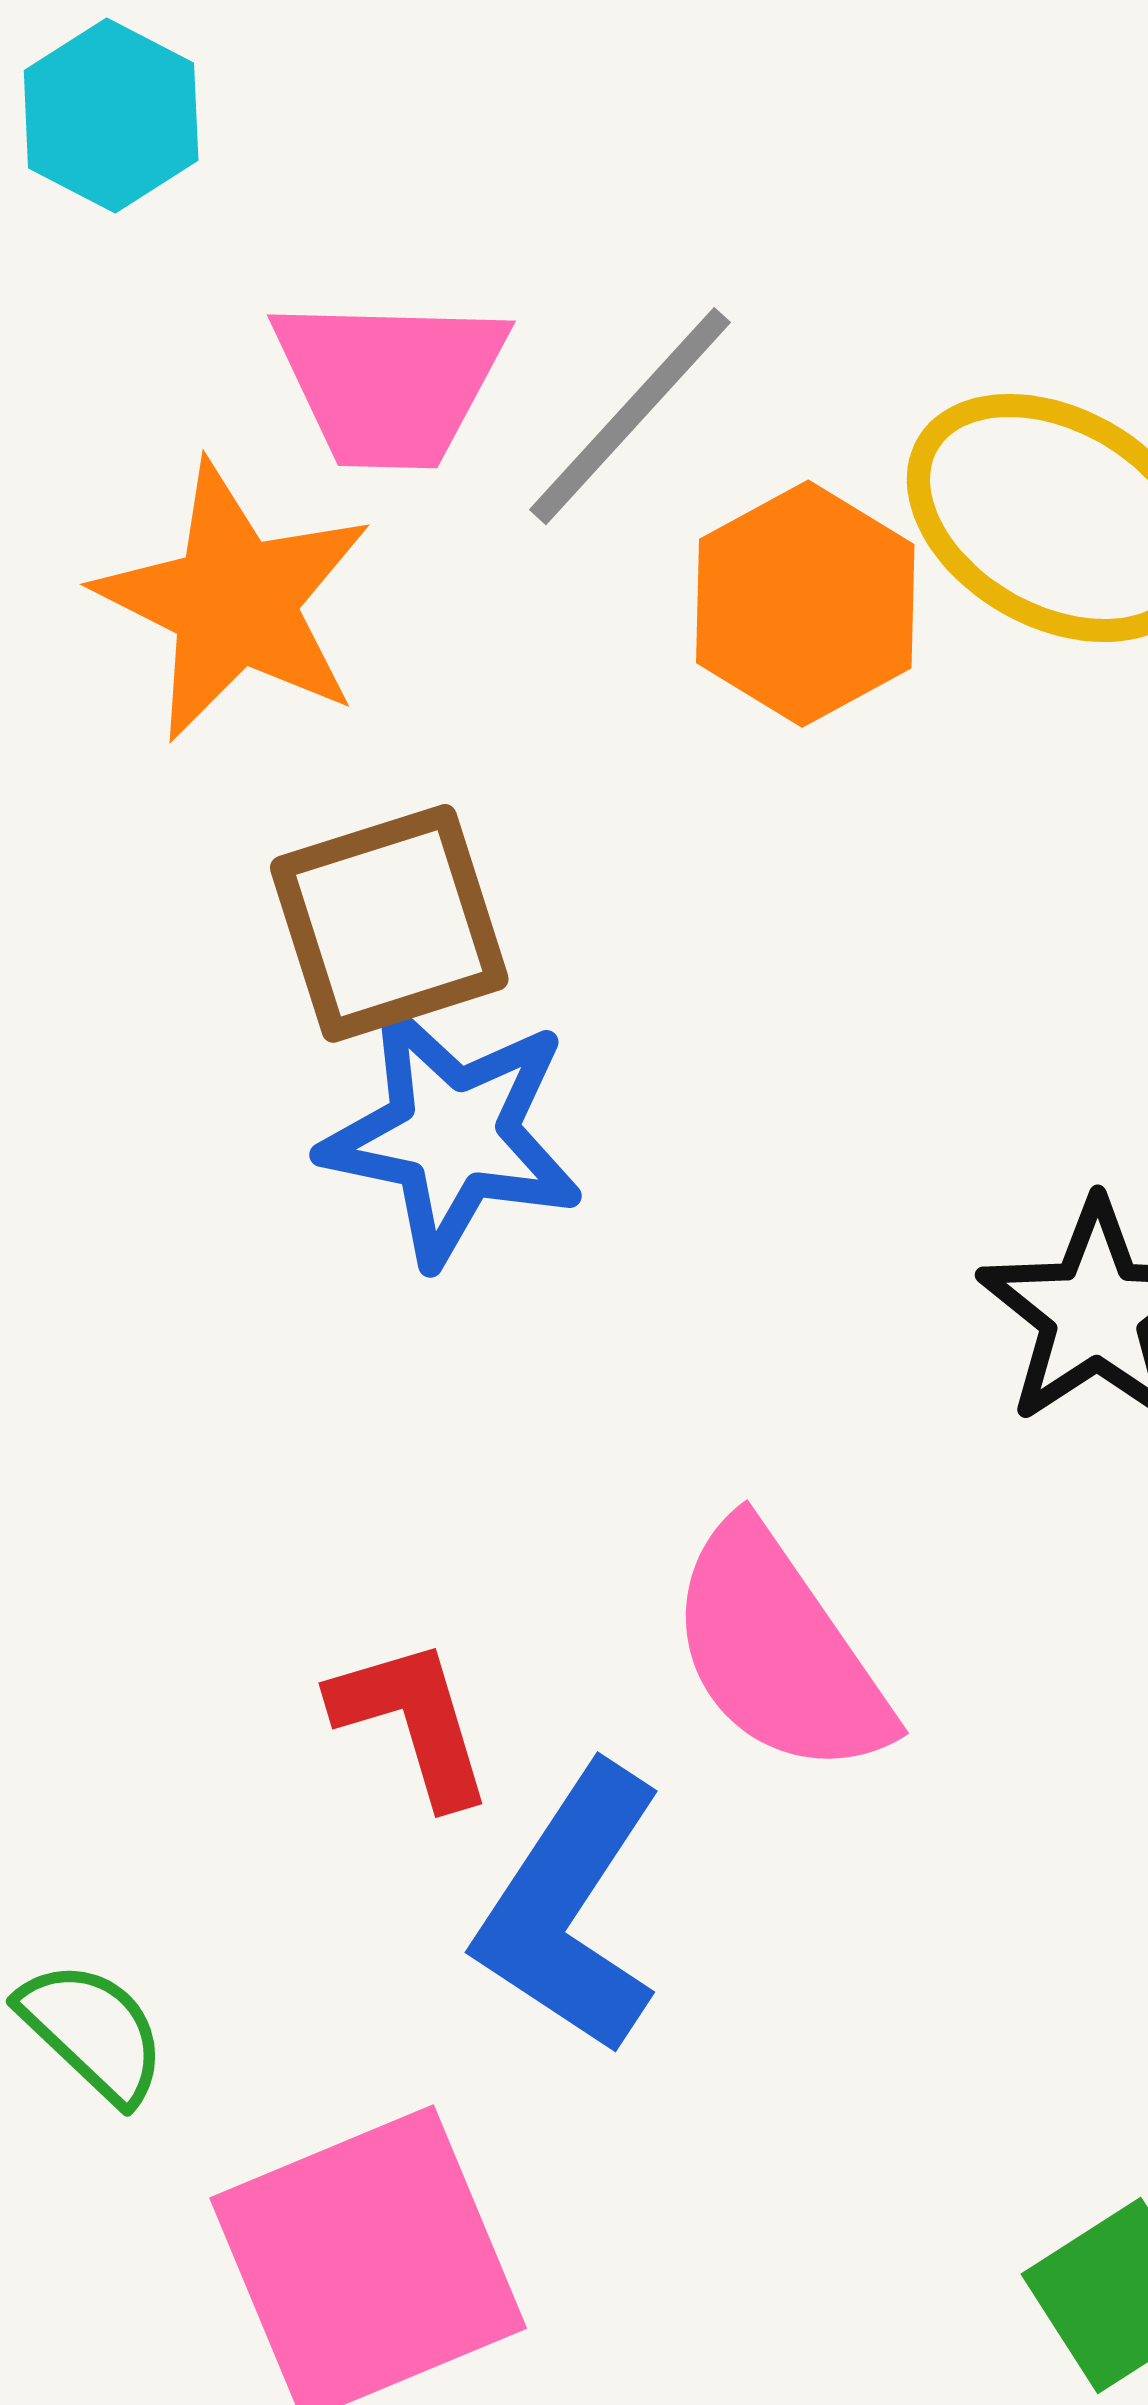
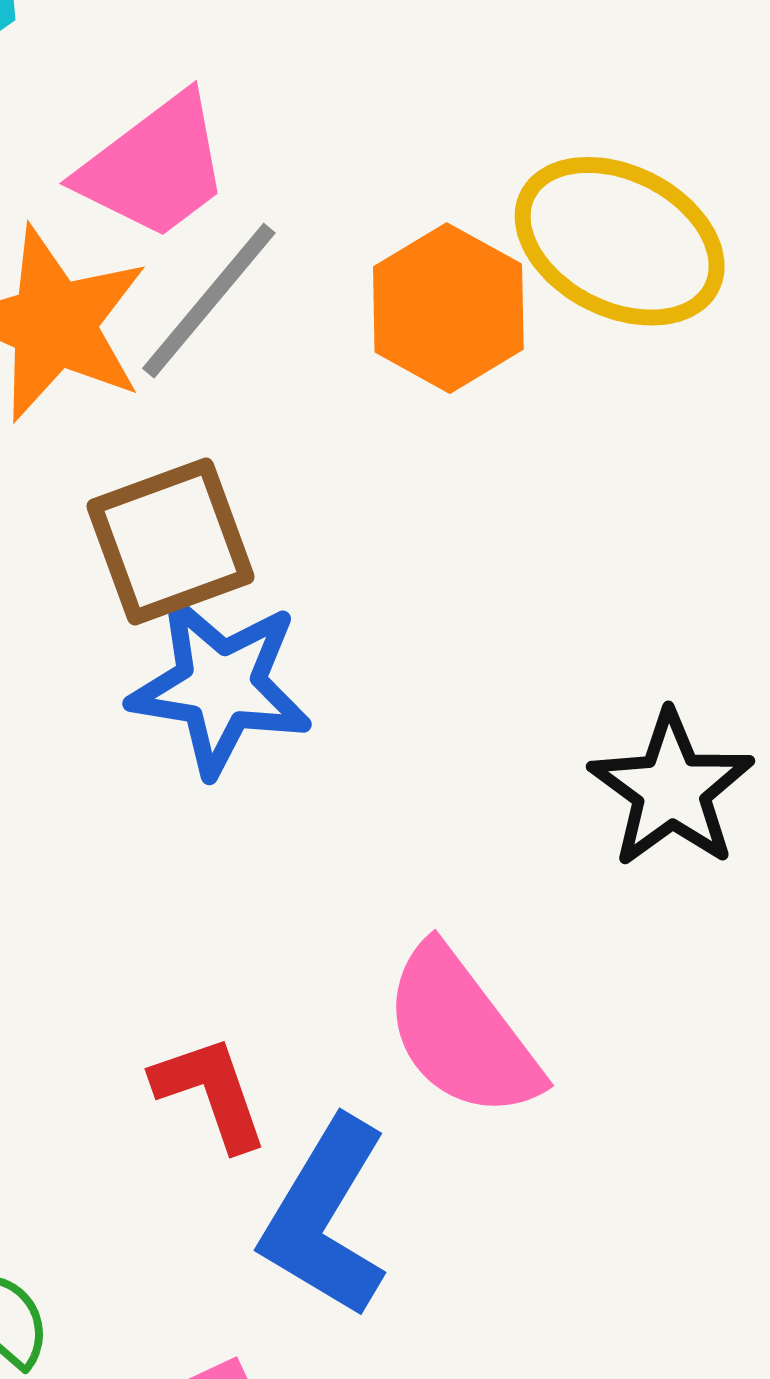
pink trapezoid: (390, 382) -> (155, 167), turned -36
gray line: (630, 416) -> (209, 301), moved

